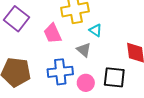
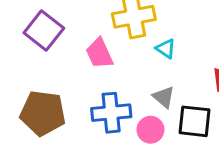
gray triangle: (84, 50) -> (164, 97), moved

